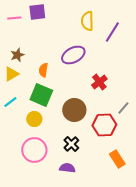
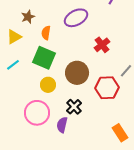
brown star: (17, 55) -> (28, 17), moved
yellow circle: (34, 119) -> (48, 85), moved
orange rectangle: (117, 159) -> (120, 133), moved
purple semicircle: (67, 168) -> (62, 125), moved, turned -84

